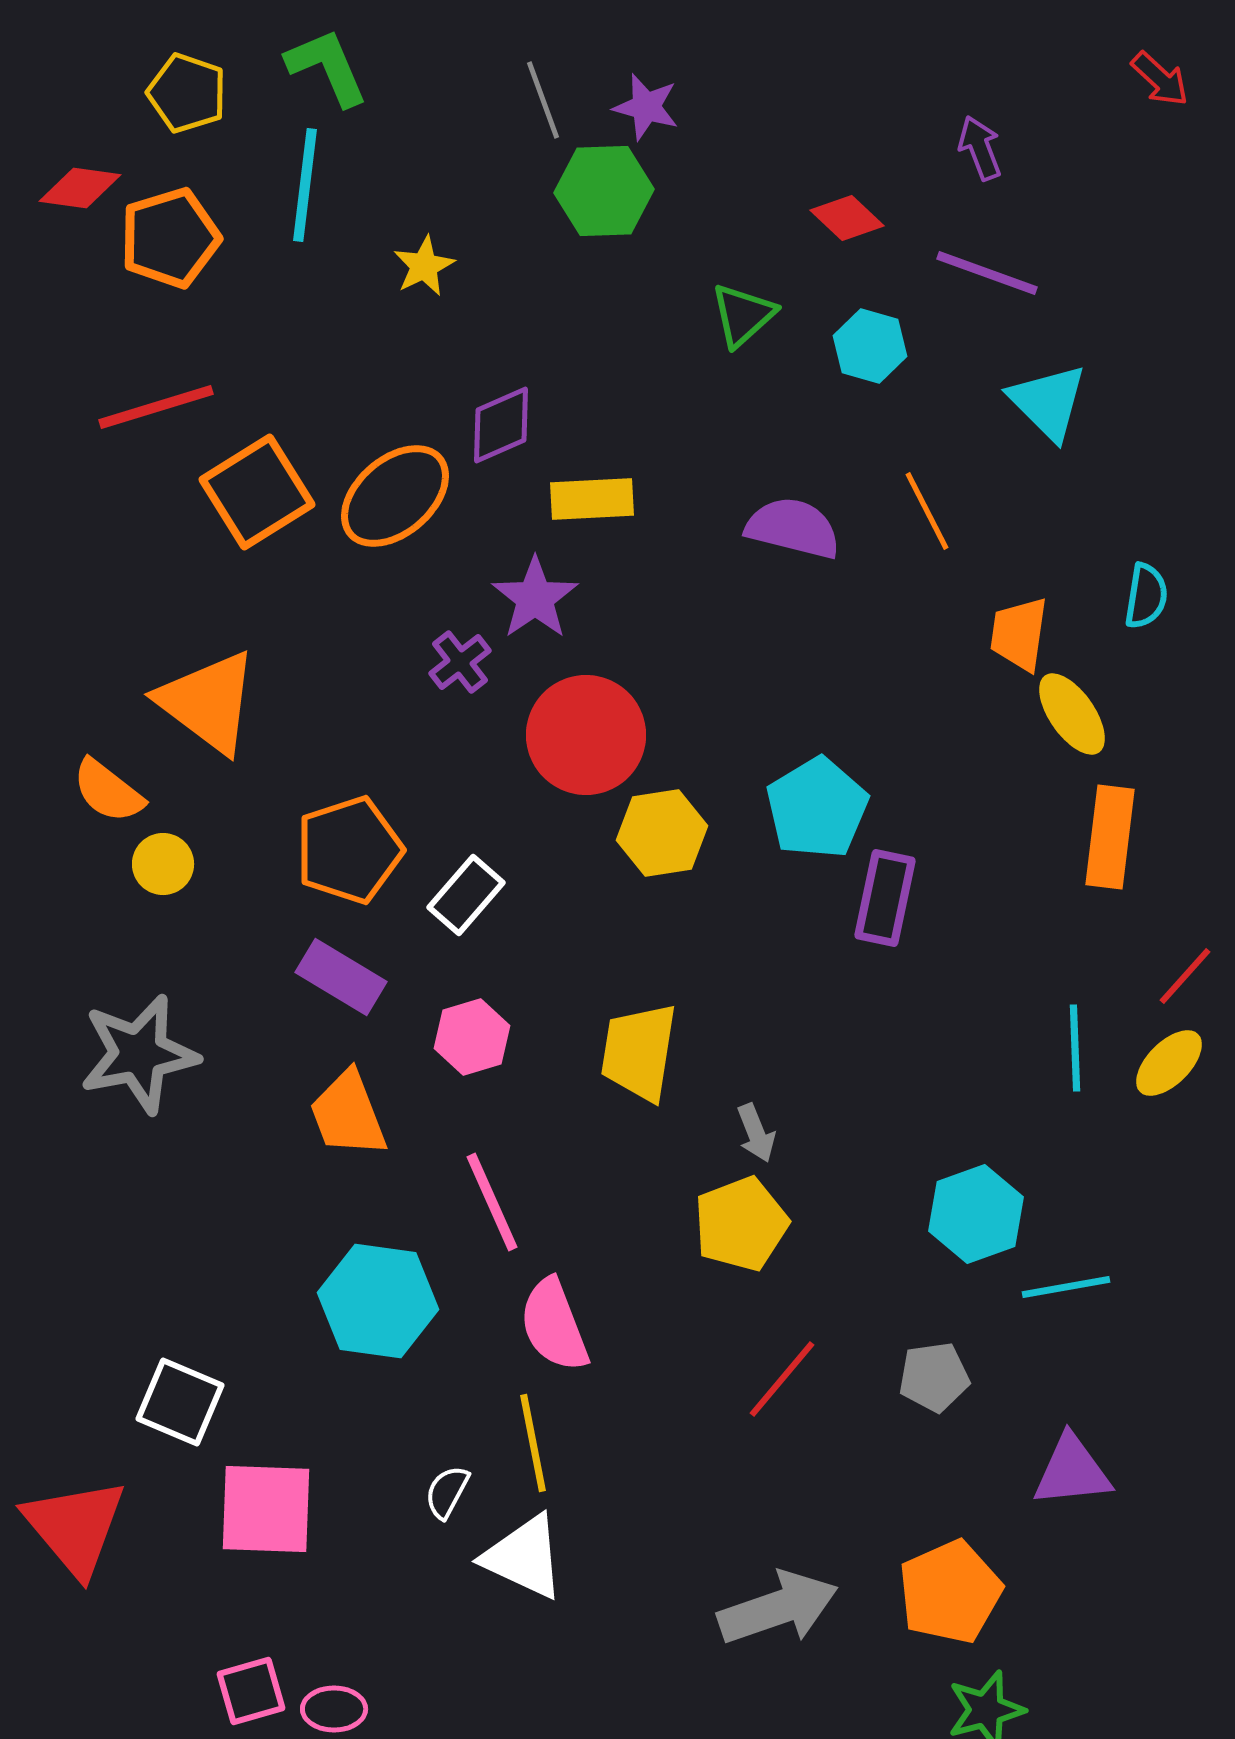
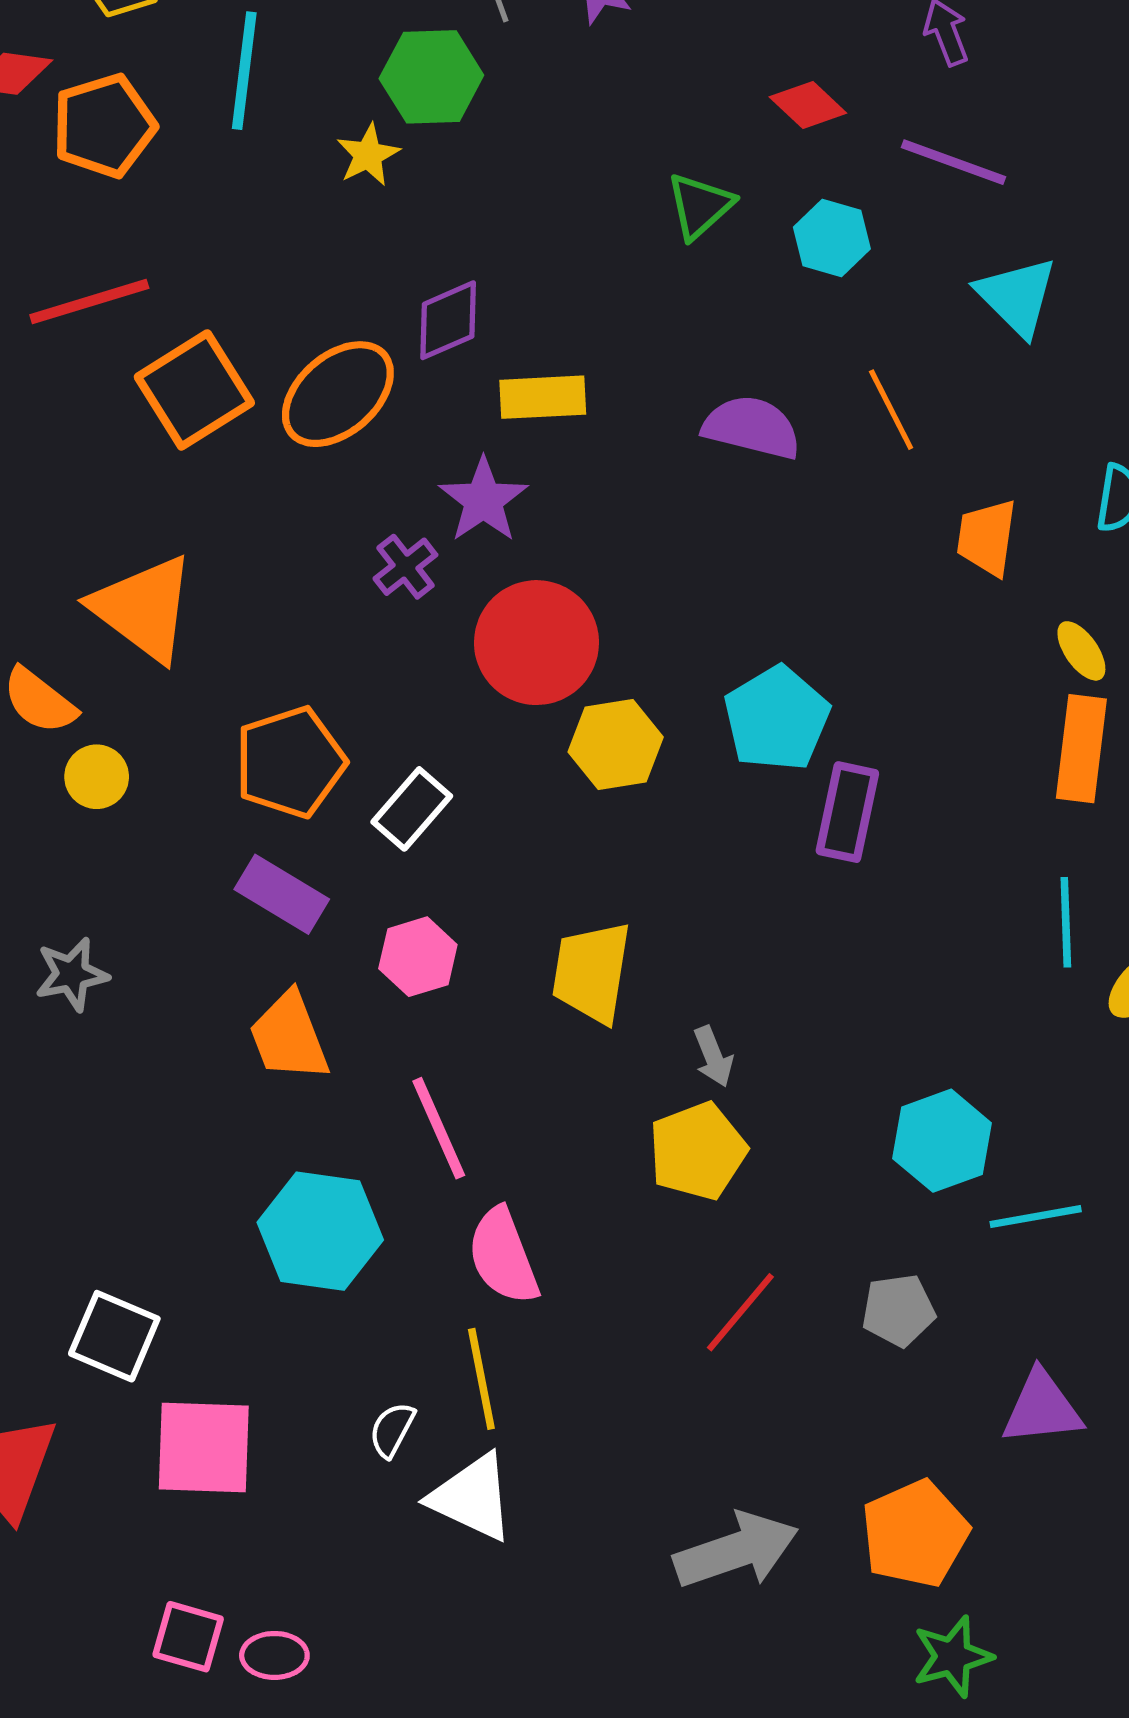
green hexagon: (604, 191) -> (431, 77), moved
yellow ellipse: (1072, 714) -> (1081, 651), moved, size x0.7
cyan line: (1075, 1048) -> (1066, 922), moved
gray star: (139, 1054) -> (72, 974), size x0.6
pink square: (251, 1691) -> (188, 1637), turned 32

